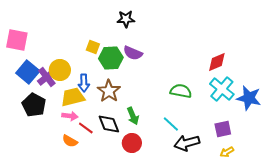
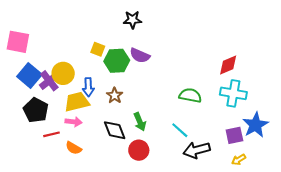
cyan cross: (222, 89) -> (233, 93), turned -30
brown star: (109, 91) -> (115, 95), size x0.7
blue star: (249, 98) -> (255, 125), moved, turned 30
red line: (86, 128) -> (52, 134), moved, turned -49

